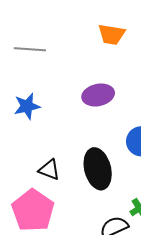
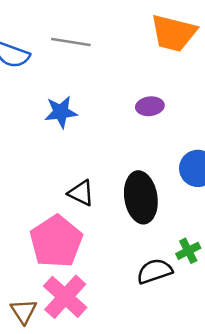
orange trapezoid: (112, 34) -> (173, 33), size x1.4
purple ellipse: (98, 95) -> (150, 106), size x0.7

